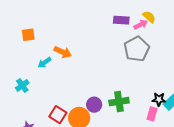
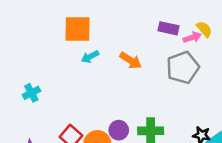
orange square: (28, 35) -> (78, 29), moved, size x1.6
orange arrow: (63, 52) -> (131, 61), moved
cyan arrow: (44, 63) -> (90, 57), moved

